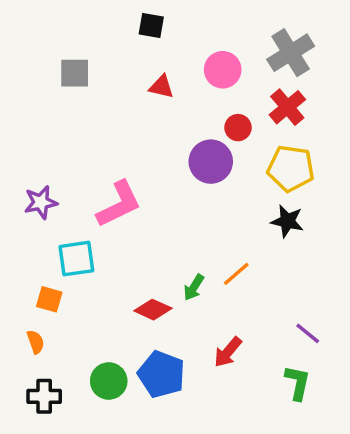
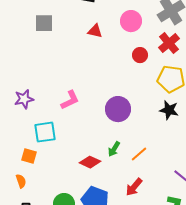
purple circle: (211, 162) -> (118, 109), moved
pink L-shape: (119, 204) -> (70, 100), size x0.7
orange line: (236, 274) -> (139, 154), moved

